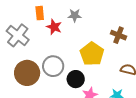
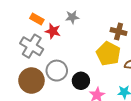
orange rectangle: (40, 13) -> (37, 19), turned -48
gray cross: (18, 35) -> (32, 46), moved
yellow pentagon: (92, 54) -> (108, 54), moved

